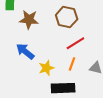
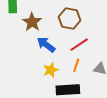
brown star: (29, 20) -> (32, 22), turned 30
blue arrow: (25, 51) -> (46, 44), moved

